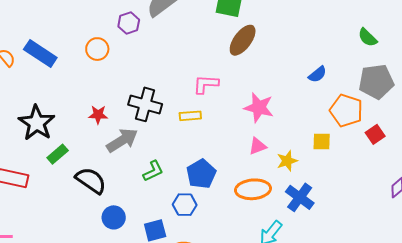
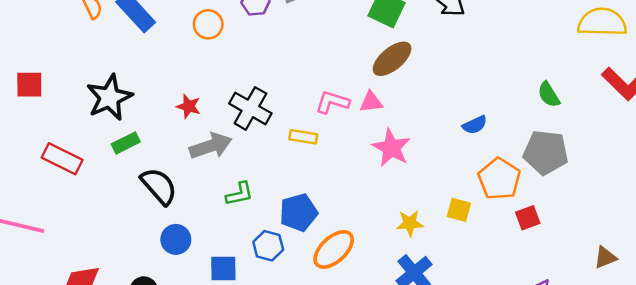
pink triangle: (258, 146) -> (371, 102), moved
orange ellipse: (253, 189) -> (334, 249), moved, turned -52

